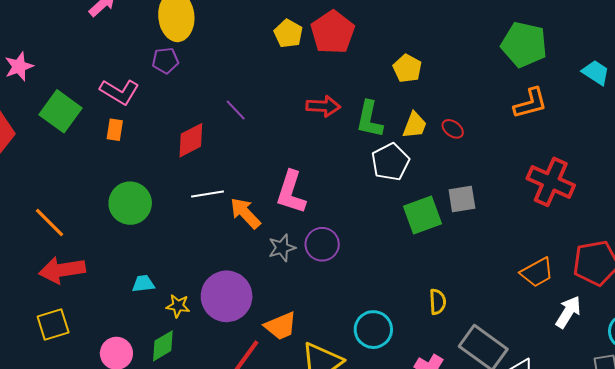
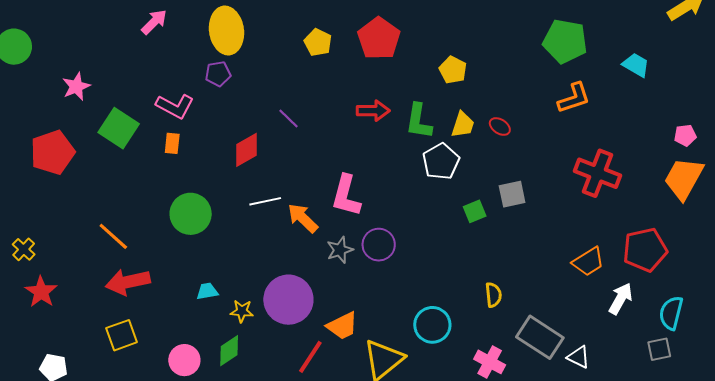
yellow pentagon: (288, 34) -> (318, 42), moved
green square: (423, 215) -> (475, 211), size x0.6

